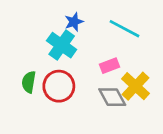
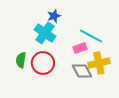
cyan line: (125, 29) -> (91, 36), moved
yellow cross: (136, 86) -> (99, 63), turned 35

